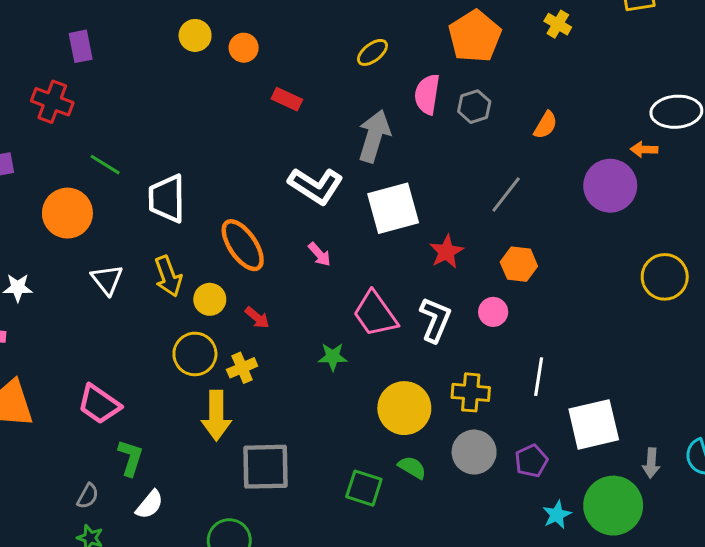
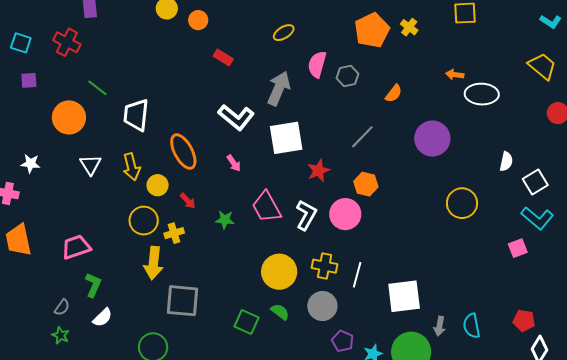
orange pentagon: (475, 36) -> (372, 30), moved
orange arrow: (644, 149) -> (455, 75), moved
pink circle: (493, 312) -> (345, 214), size x1.6
green star: (333, 357) -> (225, 220), moved
white line: (539, 377) -> (357, 275), moved
pink trapezoid: (99, 404) -> (76, 247), turned 120
purple pentagon: (531, 461) -> (343, 341), moved, turned -30

